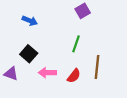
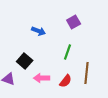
blue arrow: (30, 21) -> (39, 31), moved

